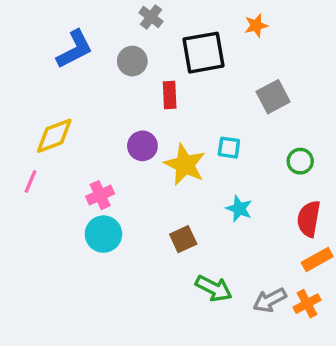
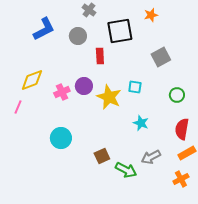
pink cross: (100, 195) -> (62, 92), moved
brown square: (183, 239) -> (102, 156), moved
gray arrow: (270, 300) -> (151, 157), moved

